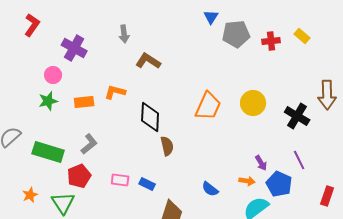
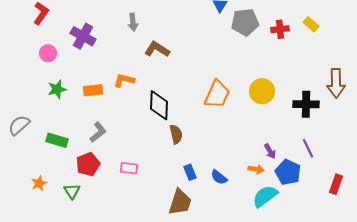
pink circle: (53, 75) -> (48, 53), moved
black cross: (297, 116) -> (306, 104), turned -30
green rectangle: (48, 152) -> (57, 140), size x0.7
blue rectangle: (147, 184) -> (190, 172), moved, turned 42
green triangle: (63, 203) -> (72, 191), size x0.7

